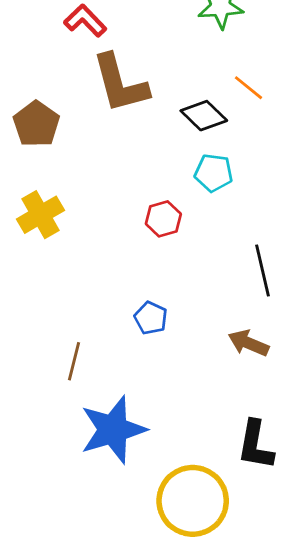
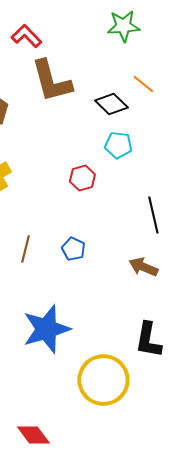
brown line: (74, 361) -> (25, 249), moved

